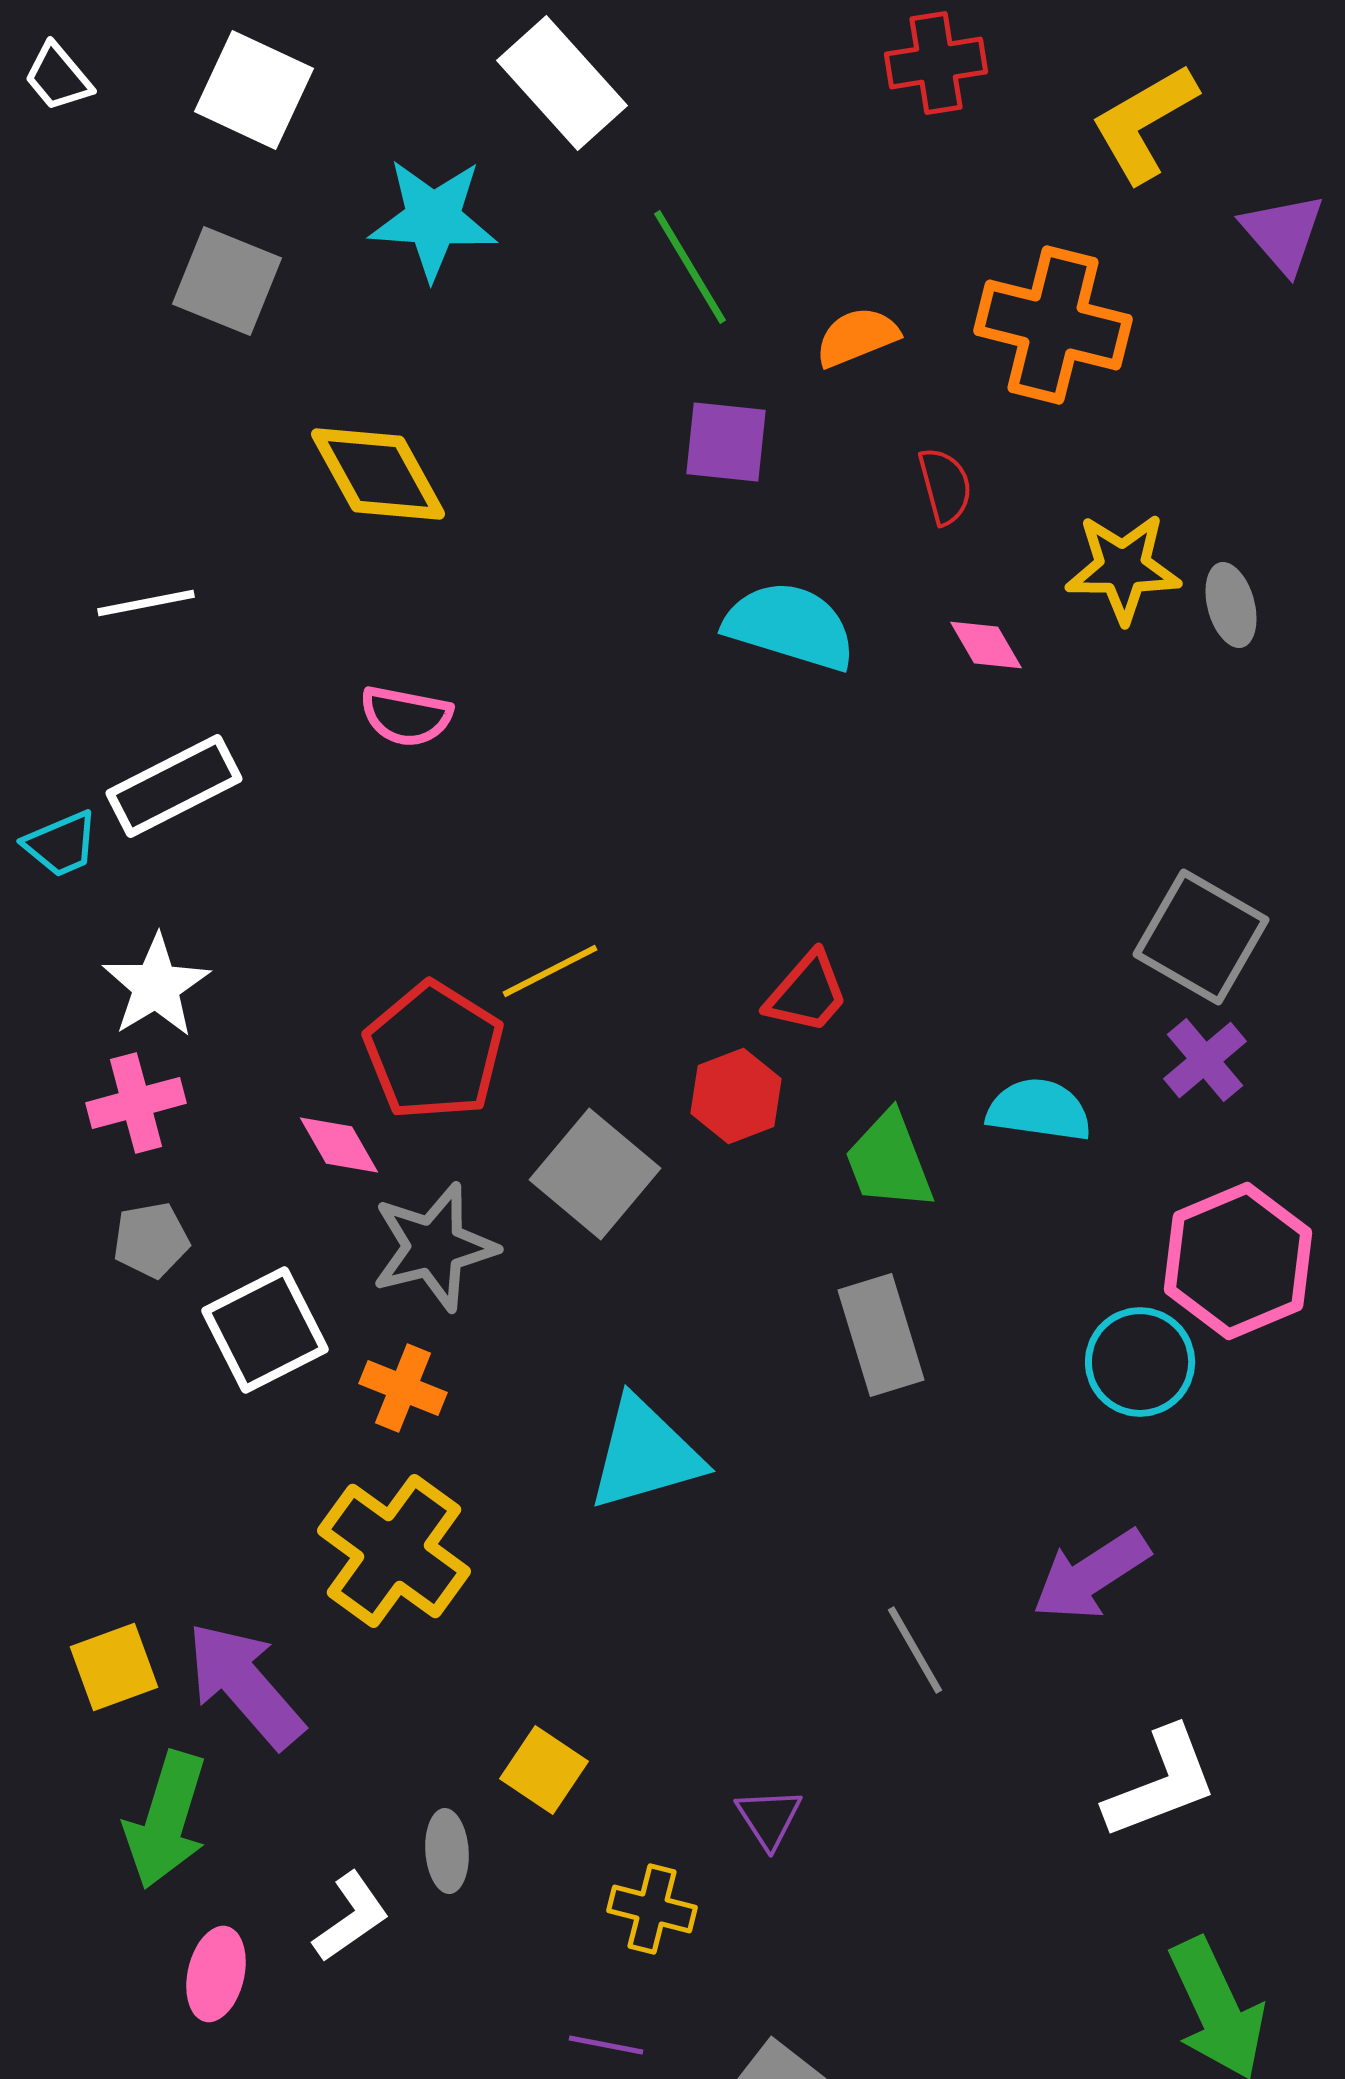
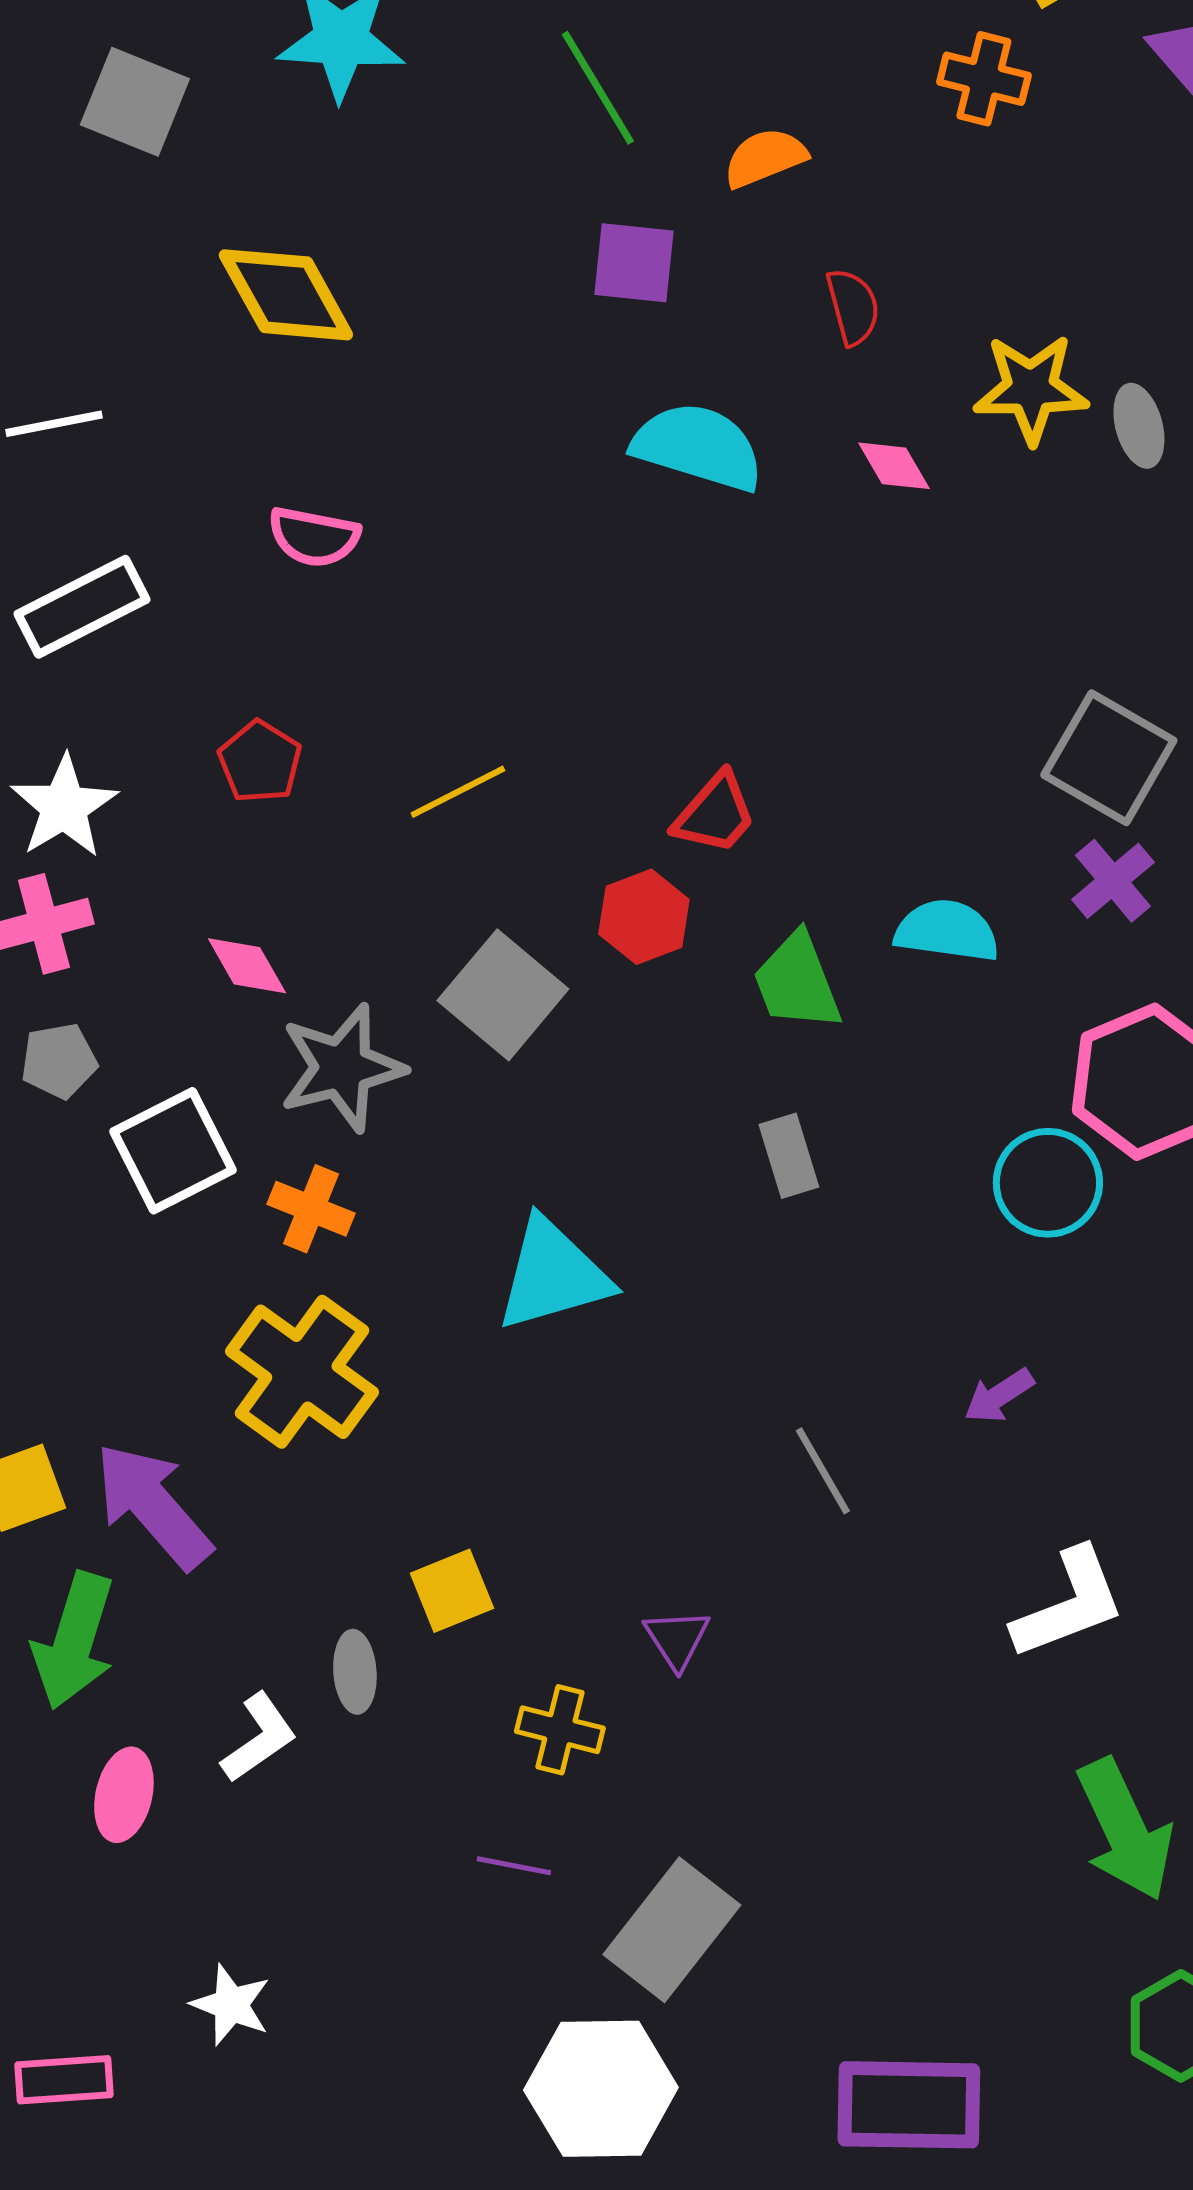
orange cross: (1053, 325) -> (984, 79), moved, size x0.6
red pentagon: (434, 1051) -> (260, 762), moved, size x0.6
gray rectangle: (881, 1335) -> (789, 1156), size x0.7
purple arrow: (1091, 1575) -> (999, 1396), size x0.6
yellow square: (544, 1770) -> (452, 1591), turned 34

